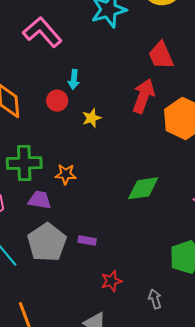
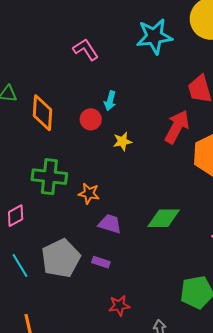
pink L-shape: (42, 32) -> (86, 49), size x0.7
purple trapezoid: (40, 200) -> (110, 224), moved

